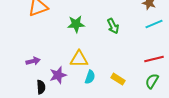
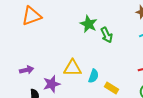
green star: (76, 24) -> (89, 24), moved, turned 30
cyan semicircle: (90, 77) -> (94, 76), moved

